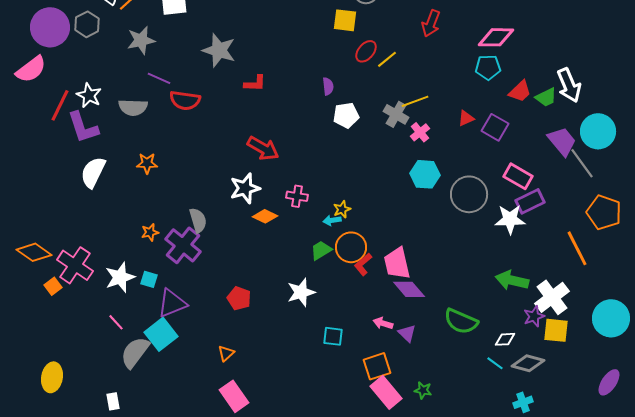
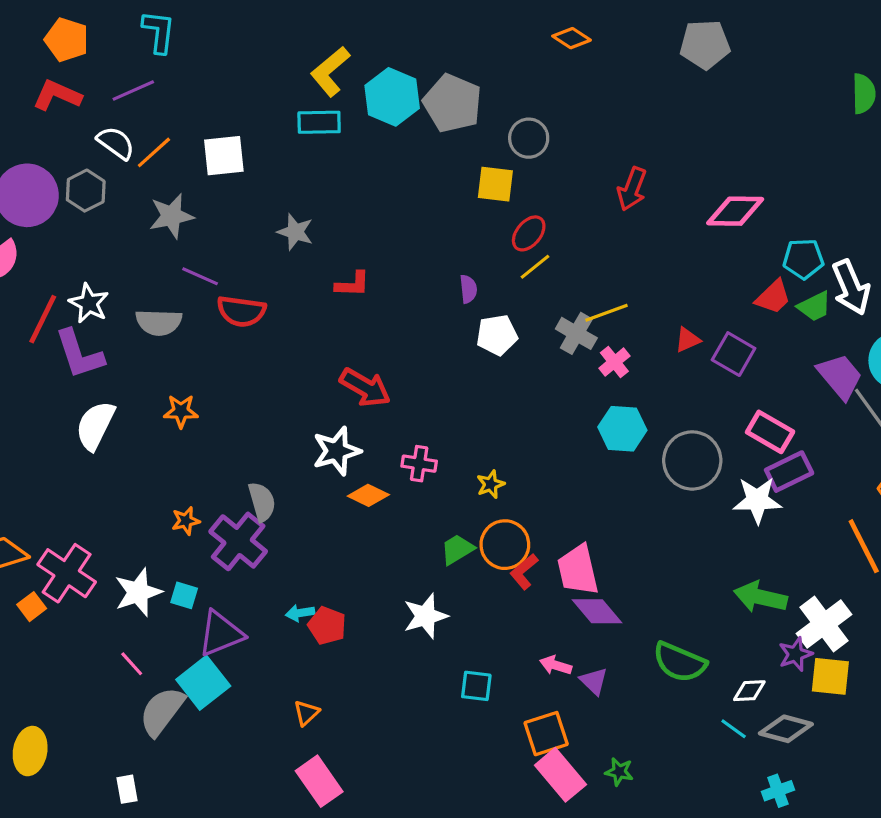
gray star: (219, 50) -> (295, 232), size x0.7
yellow line: (387, 59) -> (535, 267), moved
cyan pentagon: (488, 67) -> (803, 259), moved
cyan arrow: (332, 220) -> (300, 613), moved

